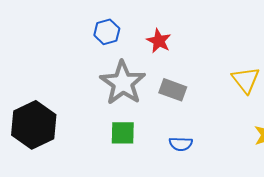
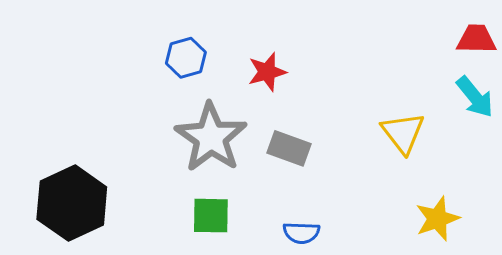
red star: (159, 41) -> (267, 72), turned 30

